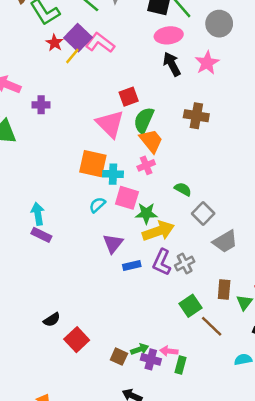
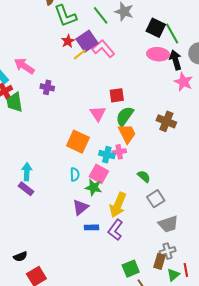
pink star: (207, 63) -> (183, 82), turned -30
black arrow: (172, 64) -> (176, 60), moved
pink triangle: (110, 124) -> (98, 114), size x0.7
cyan cross: (113, 174) -> (107, 155), moved
cyan semicircle: (97, 205) -> (75, 175), turned 120
green star: (146, 213) -> (94, 187), moved
yellow arrow: (158, 231) -> (118, 205), turned 120
gray cross: (185, 264) -> (168, 251), moved

